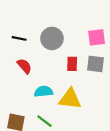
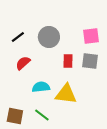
black line: (19, 38) -> (18, 37), turned -48
red semicircle: (24, 66) -> (23, 63), turned -91

